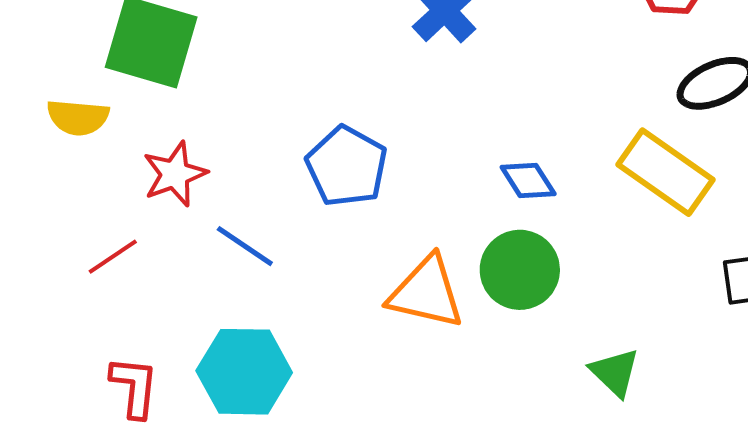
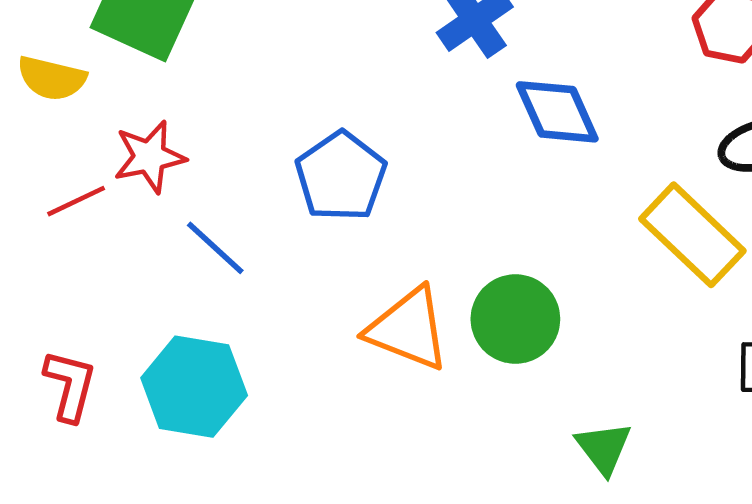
blue diamond: (528, 180) -> (557, 112), moved, size x1.4
red line: (113, 257) -> (76, 201), moved

